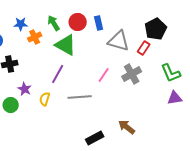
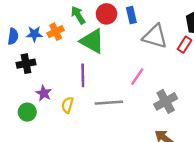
blue star: (21, 24) -> (34, 34), moved
purple line: (58, 74) -> (83, 75), turned -30
gray cross: (132, 74) -> (166, 101), moved

